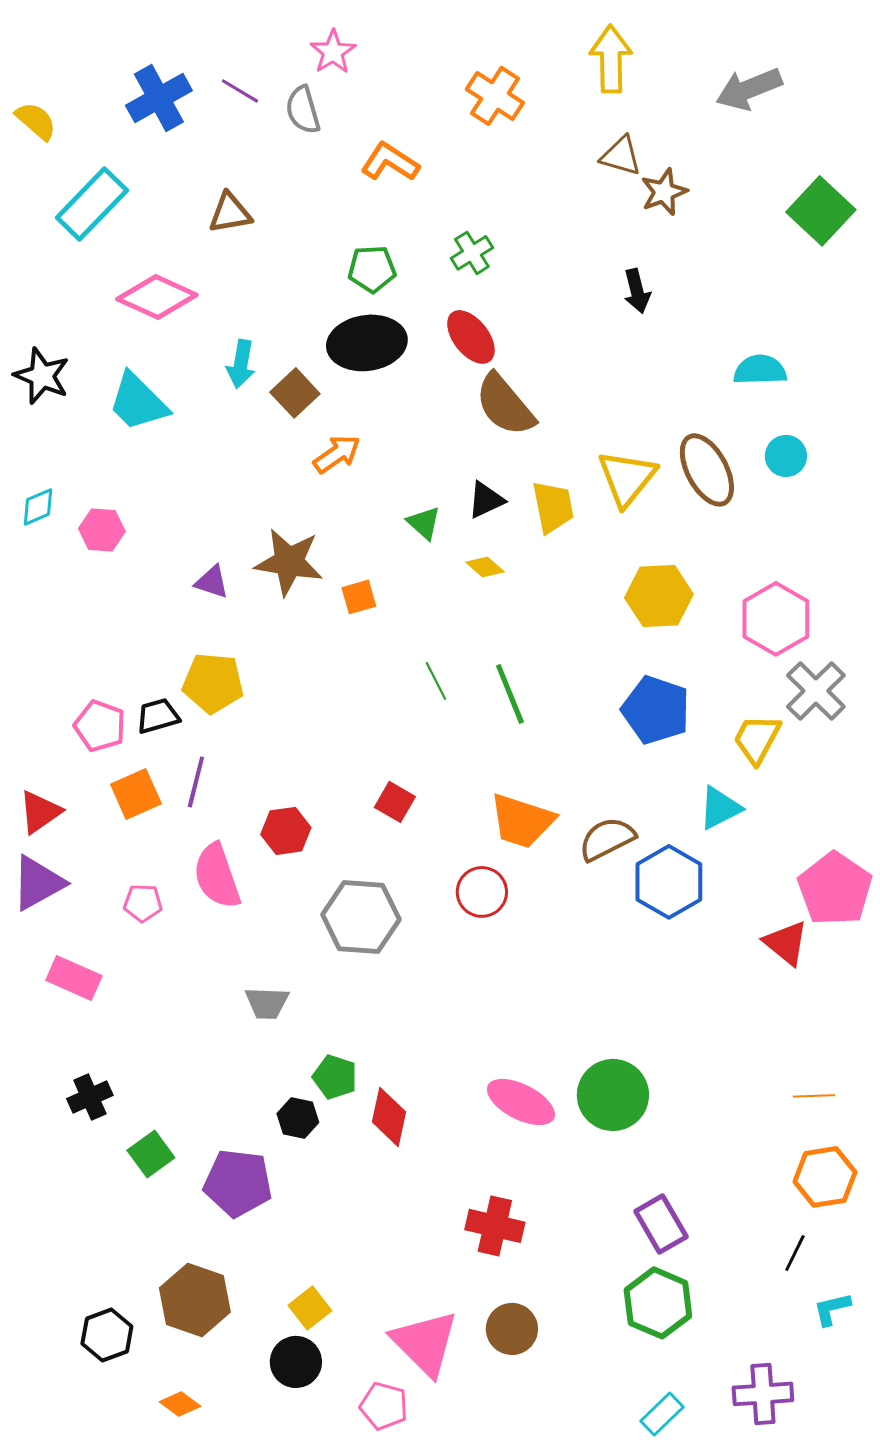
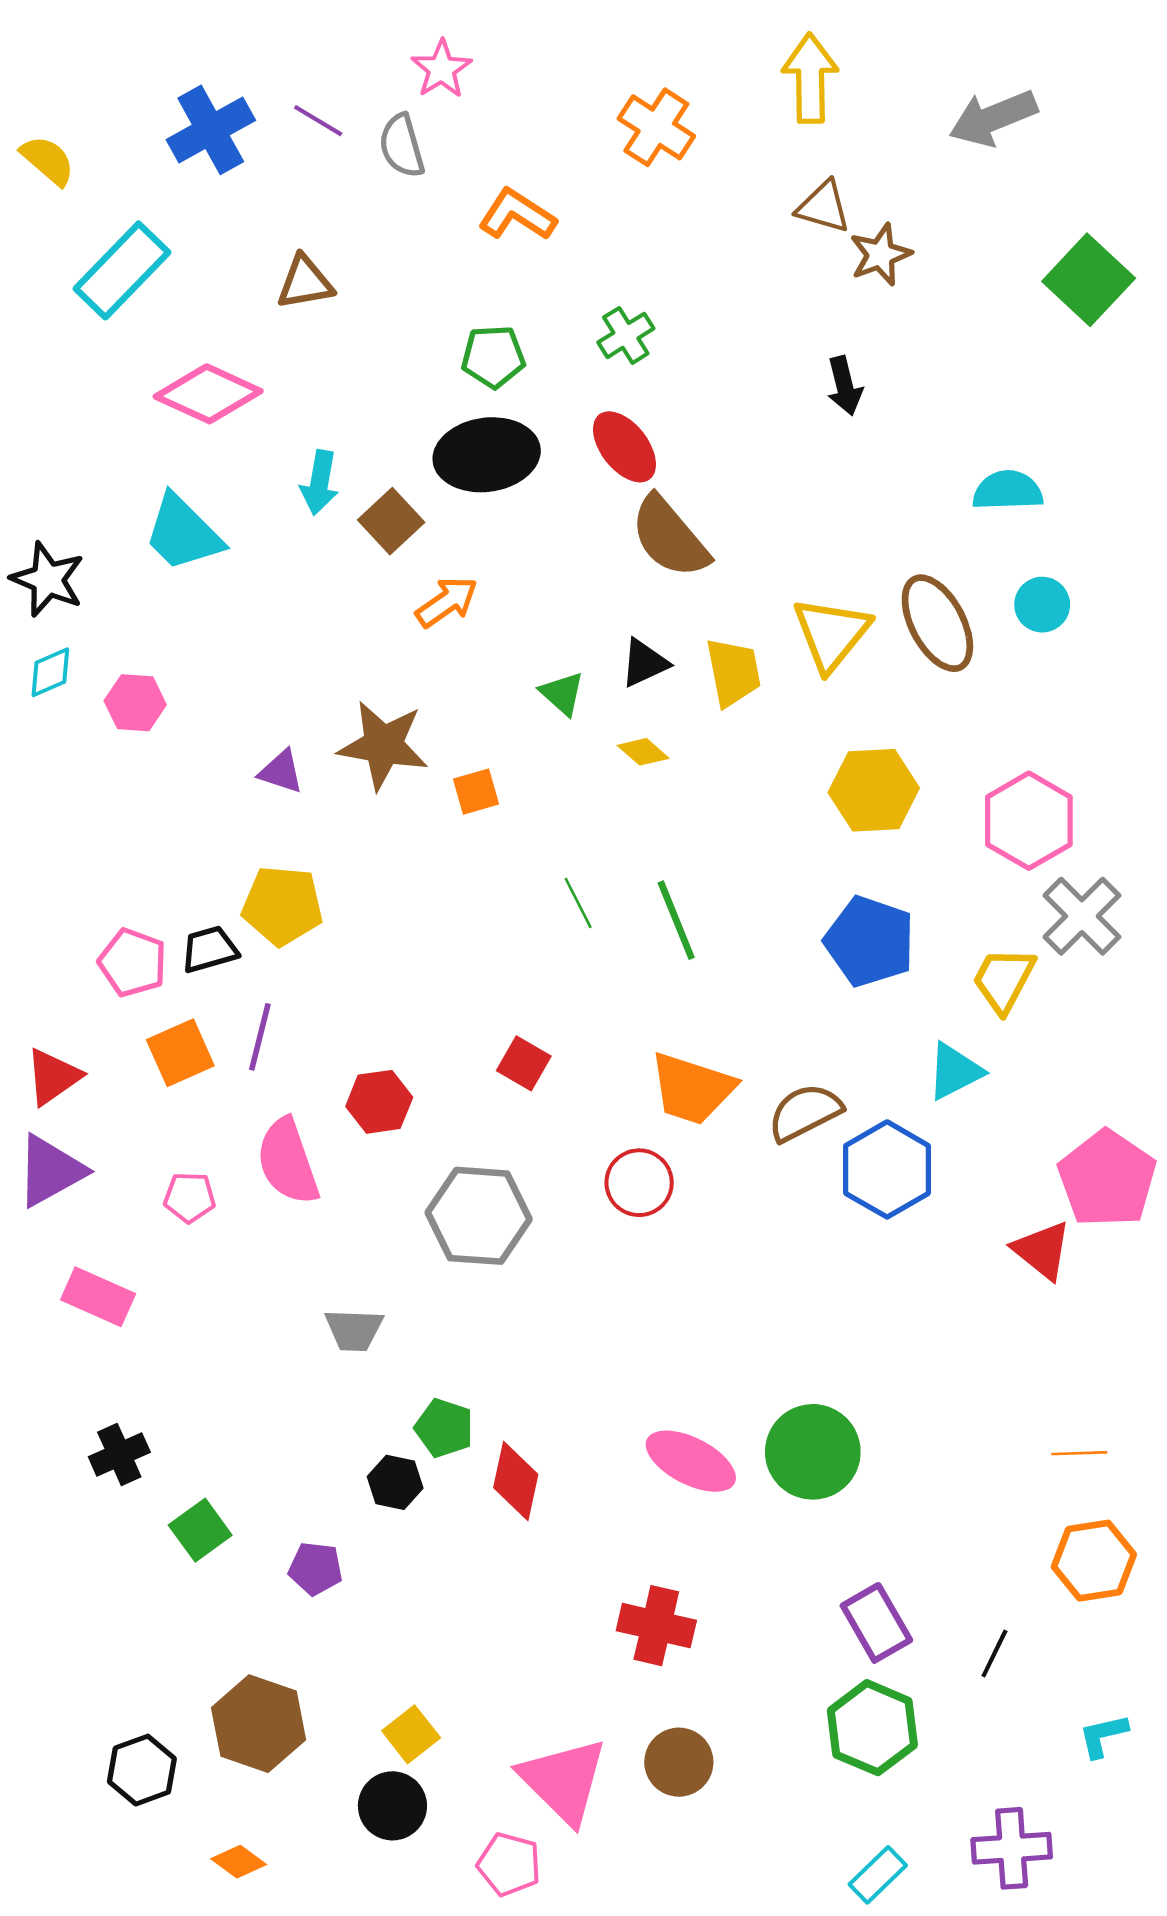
black star: (42, 376) -> (48, 579), moved
purple pentagon: (238, 1183) -> (316, 1569), size x0.6
black line: (795, 1253) -> (994, 1653), moved

